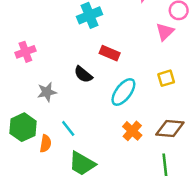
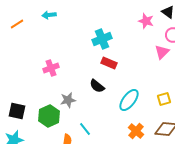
red rectangle: (110, 53) -> (109, 63), moved
yellow square: (166, 78) -> (164, 99), moved
green hexagon: (23, 127) -> (49, 116), moved

